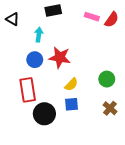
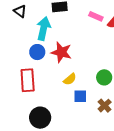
cyan arrow: (39, 35) -> (44, 28), size x1.6
blue square: (71, 104) -> (80, 96), moved
black circle: (44, 114) -> (40, 118), moved

